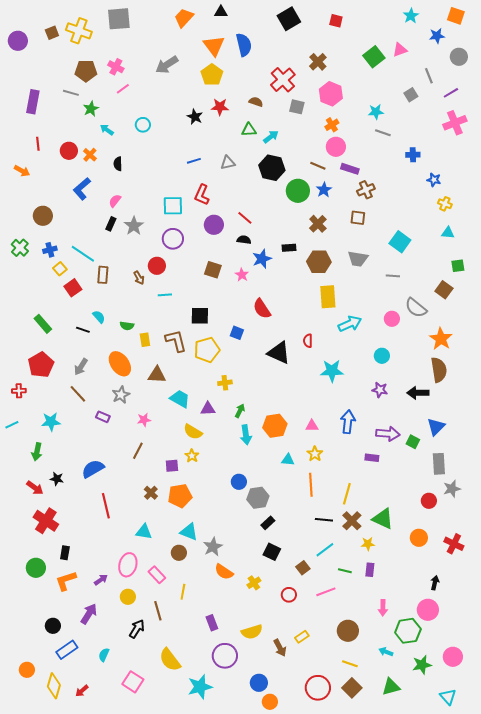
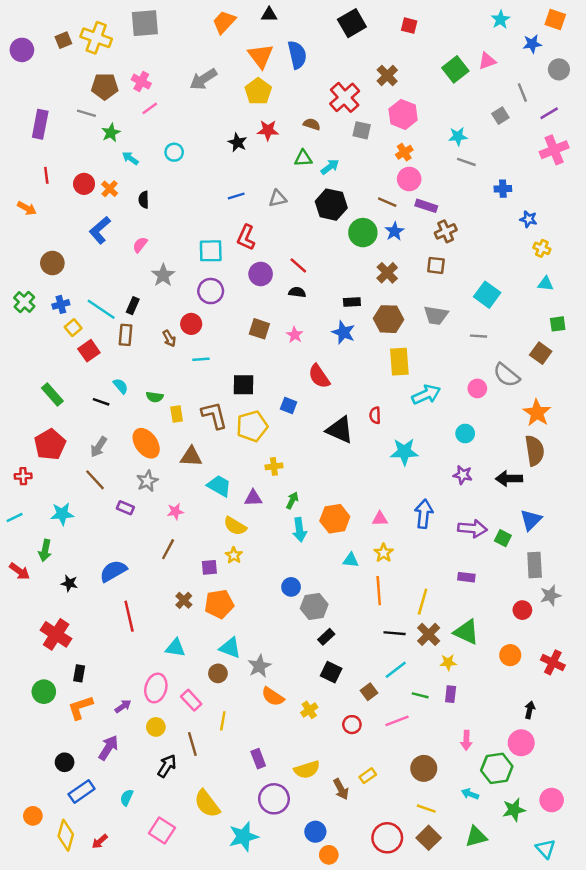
black rectangle: (111, 224) -> (133, 306), moved
blue star: (262, 259) -> (343, 332), moved, turned -30
purple rectangle: (372, 458) -> (466, 577), moved
red arrow: (35, 488) -> (19, 571), moved

